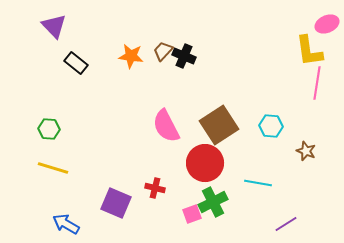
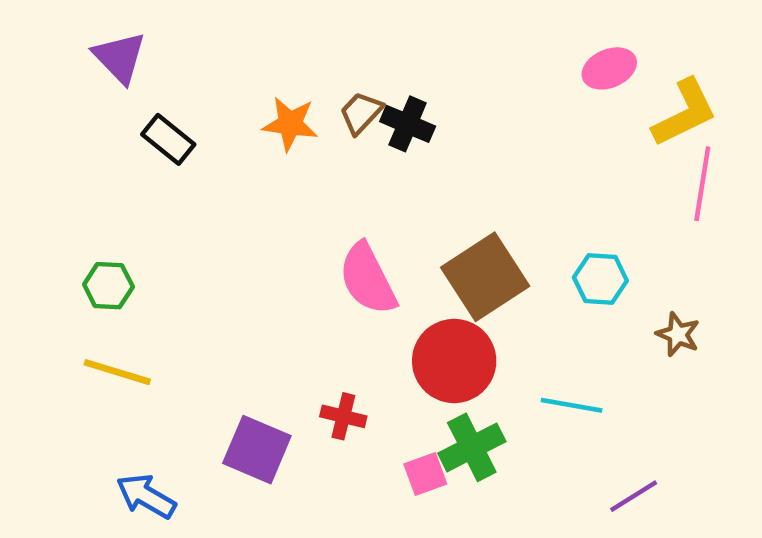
pink ellipse: (327, 24) -> (609, 68), moved
yellow L-shape: (309, 51) -> (685, 113), turned -108

